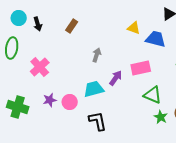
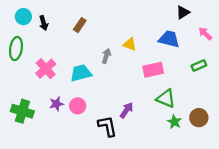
yellow triangle: (134, 28) -> (130, 44), moved
purple arrow: (116, 78) -> (127, 110), moved
cyan trapezoid: (94, 89) -> (81, 73), moved

